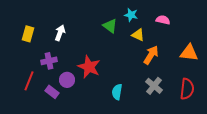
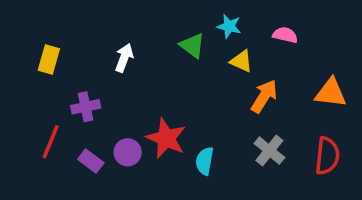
white arrow: (60, 33) -> (124, 58), moved
red star: (89, 67) -> (166, 138), moved
purple circle: (67, 80) -> (128, 152), moved

